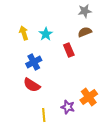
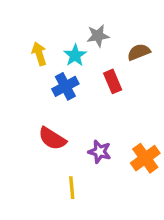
gray star: (85, 11) -> (98, 36), moved
blue cross: (34, 62) -> (65, 86), moved
purple star: (68, 107) -> (100, 152), moved

